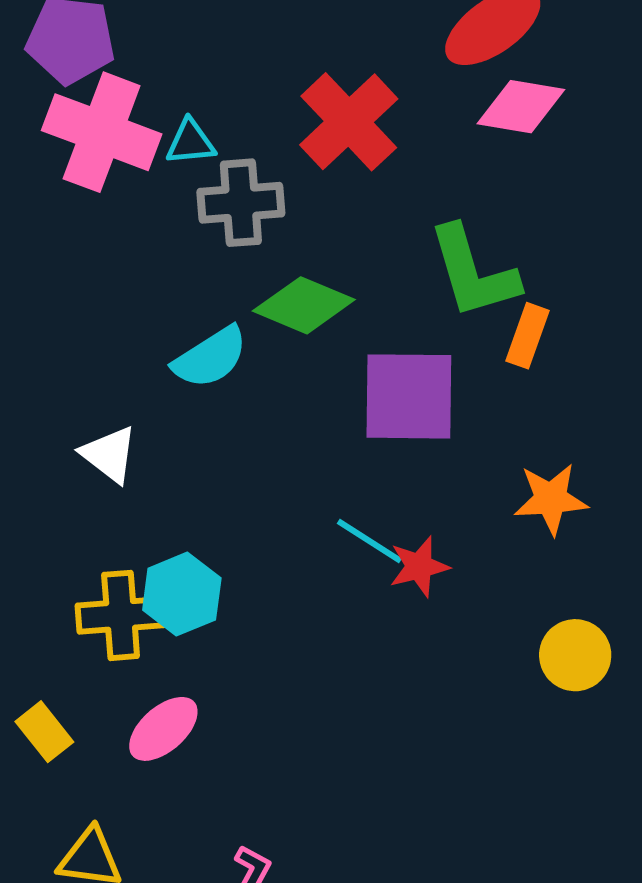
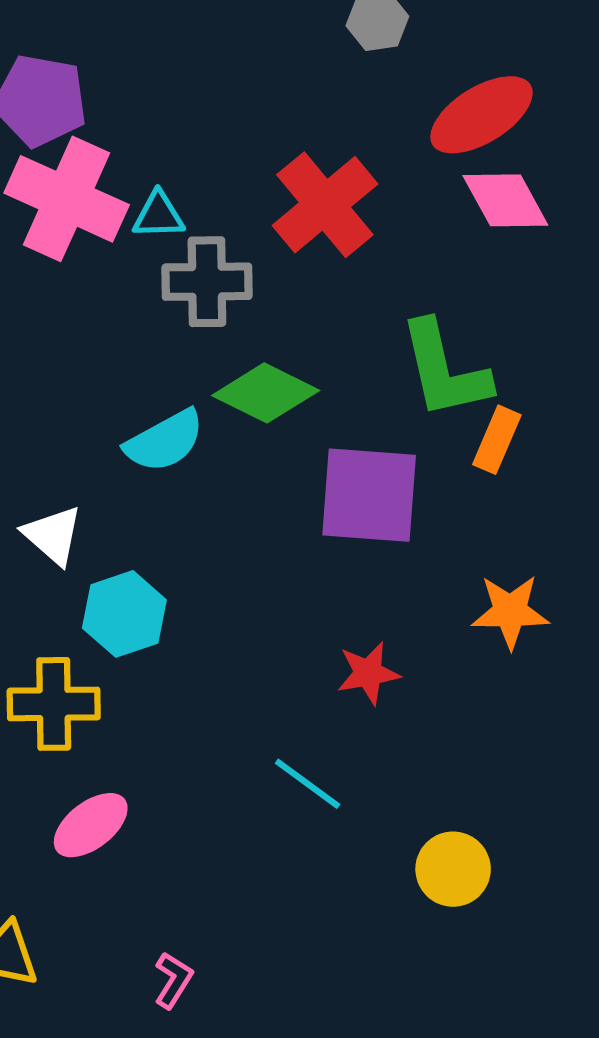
pink diamond: (521, 107) -> (505, 200), turned 48
cyan line: (369, 541) -> (308, 784), moved
cyan hexagon: (182, 594) -> (124, 614), moved
yellow circle: (575, 655) -> (453, 869), moved

